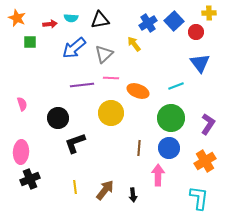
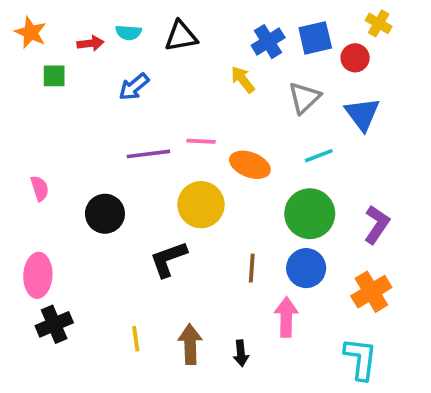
yellow cross: (209, 13) -> (379, 23), turned 32
blue square: (174, 21) -> (315, 38), turned 30
blue arrow: (74, 48) -> (134, 87), size x0.7
gray triangle: (104, 54) -> (304, 98), moved
black L-shape: (75, 143) -> (168, 259), moved
brown arrow: (105, 190) -> (190, 344), turned -40

